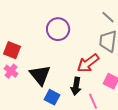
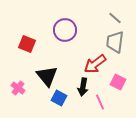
red square: (12, 50) -> (27, 44), moved
pink cross: (11, 71) -> (18, 88), moved

